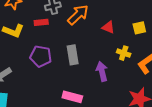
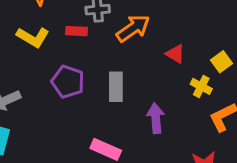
yellow square: (139, 28) -> (221, 62), turned -32
yellow cross: (124, 53) -> (201, 86), moved

